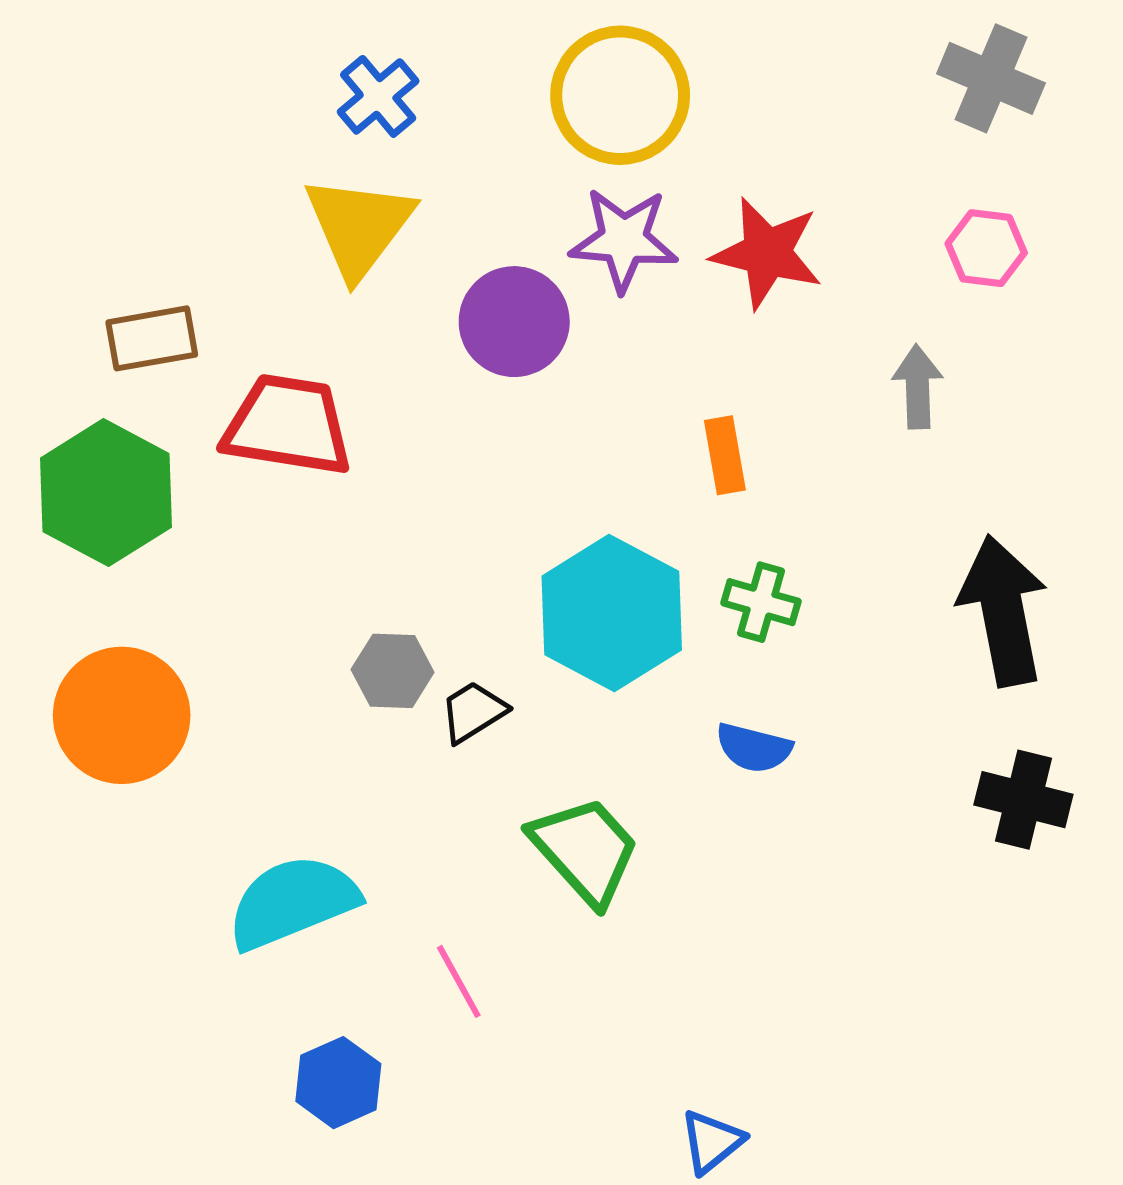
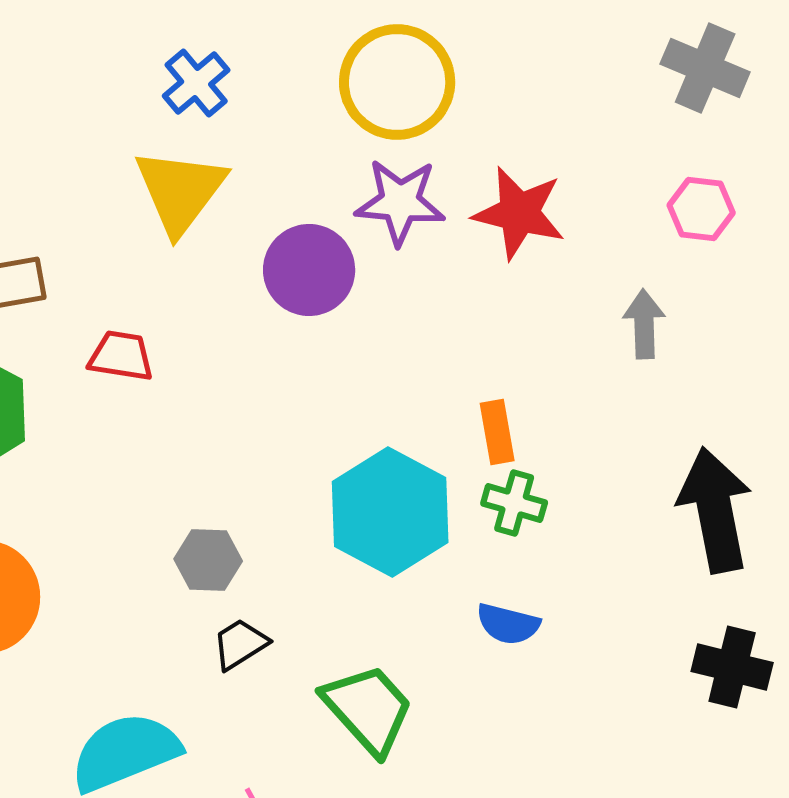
red trapezoid: (288, 425) -> (121, 356), size x0.6
orange rectangle: (725, 455) -> (497, 432), moved
black trapezoid: (473, 712) -> (240, 644), moved

